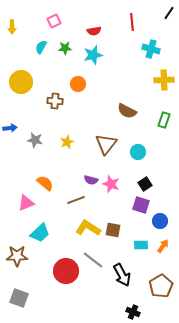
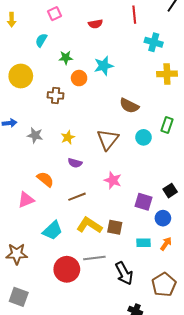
green star: (65, 48) -> (66, 58), moved
cyan star: (93, 55) -> (104, 66), moved
green rectangle: (164, 120) -> (167, 125), moved
cyan circle: (138, 152) -> (143, 137), moved
purple semicircle: (91, 180) -> (75, 163), moved
black square: (145, 184) -> (170, 191), moved
cyan trapezoid: (40, 233) -> (52, 230), moved
gray line: (93, 260) -> (94, 258), turned -45

